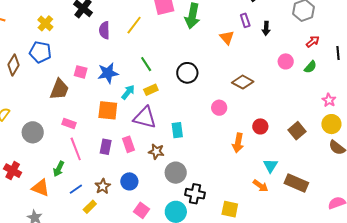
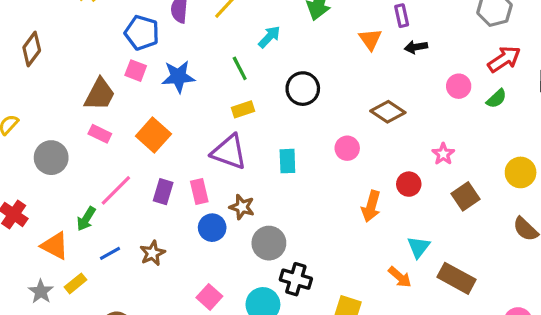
black arrow: (266, 28) -> (416, 47), moved, turned 72
red arrow: (313, 42) -> (504, 59), size x1.5
blue pentagon: (40, 52) -> (142, 33), moved
cyan arrow: (128, 92) -> (269, 37), moved
pink star: (329, 100) -> (443, 154), moved
orange square: (108, 110) -> (153, 135), moved, turned 30
pink rectangle: (69, 123) -> (100, 134), moved
yellow circle: (331, 124) -> (521, 172), moved
cyan rectangle: (177, 130) -> (287, 161), moved
pink line: (76, 149) -> (116, 190), turned 60
blue circle: (129, 181) -> (212, 228), moved
yellow rectangle: (90, 207) -> (75, 283), moved

